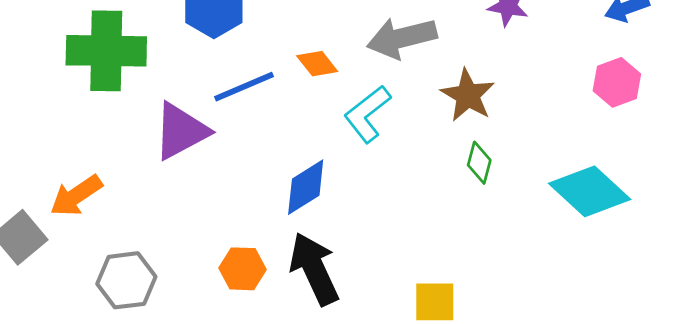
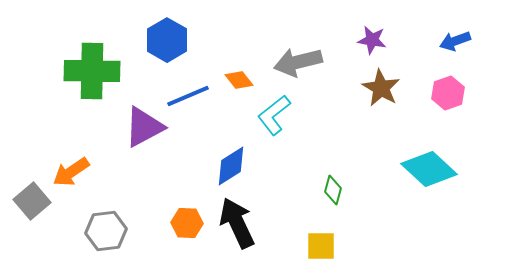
brown star: (468, 95) -> (381, 88), moved
green diamond: (479, 163) -> (333, 190), moved

